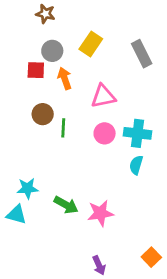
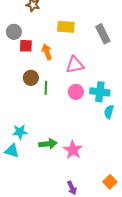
yellow rectangle: (91, 44) -> (66, 27), turned 60
gray circle: (52, 51) -> (14, 32), moved
cyan semicircle: (136, 165) -> (109, 112), moved
green arrow: (66, 205) -> (48, 144), turned -36
pink star: (100, 213) -> (73, 150), turned -30

